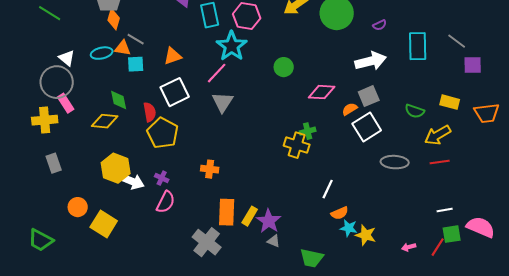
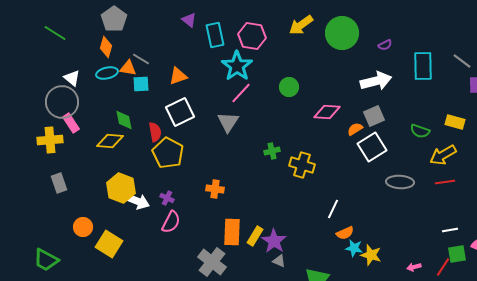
orange diamond: (114, 19) -> (106, 47), moved
pink line: (217, 73) -> (241, 93), moved
green cross: (308, 131) -> (272, 151), moved

